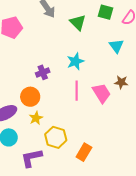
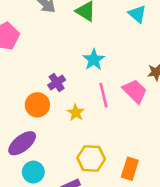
cyan triangle: (116, 46) -> (137, 14), moved
orange circle: (30, 97) -> (37, 105), moved
yellow star: (36, 118) -> (76, 113), moved

